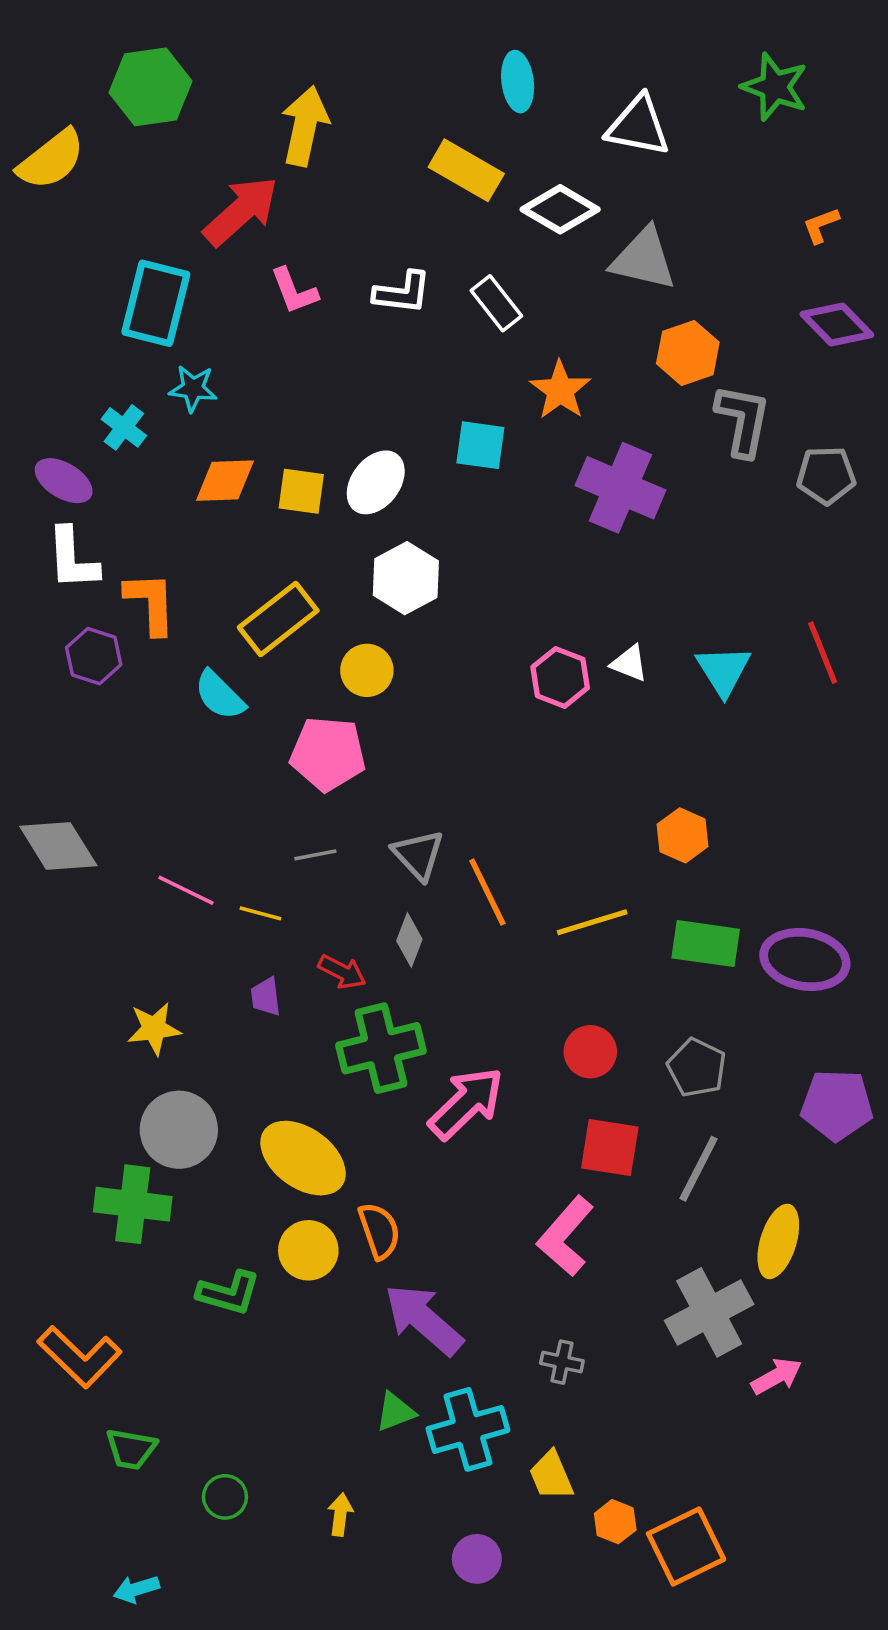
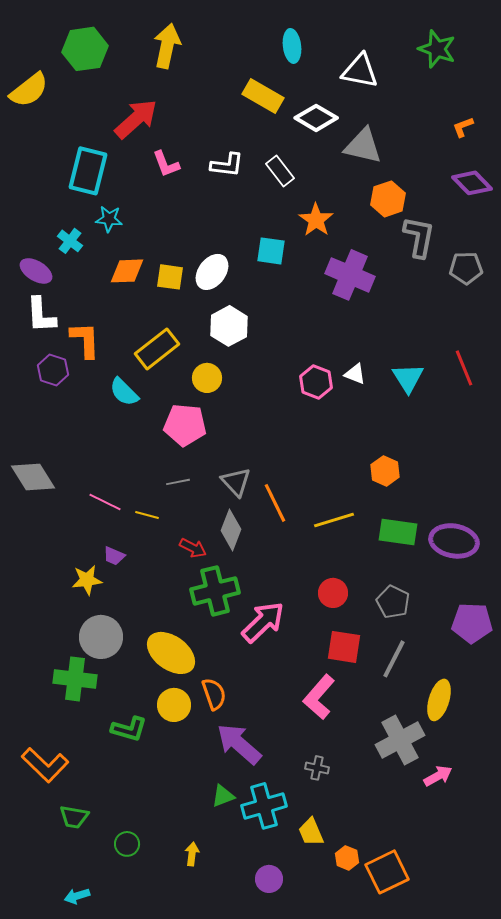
yellow arrow: (305, 126) -> (167, 46), moved
gray diamond: (409, 940) -> (231, 530), size x1.4
purple trapezoid: (266, 997) -> (114, 556), moved, turned -60

